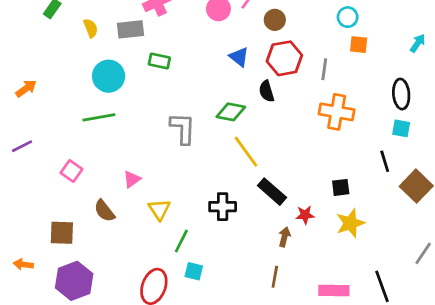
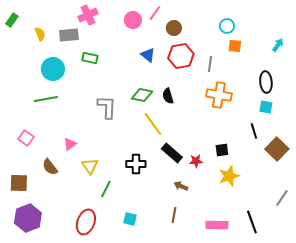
black semicircle: (267, 91) -> (168, 96), moved
red star: (305, 215) -> (196, 161), moved
brown arrow: (284, 237) -> (181, 186), turned -80
cyan square: (194, 271) -> (130, 219), moved

